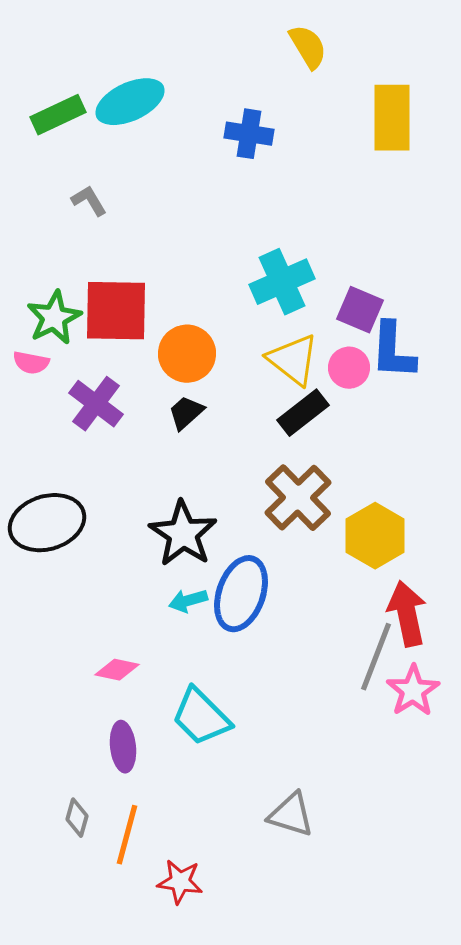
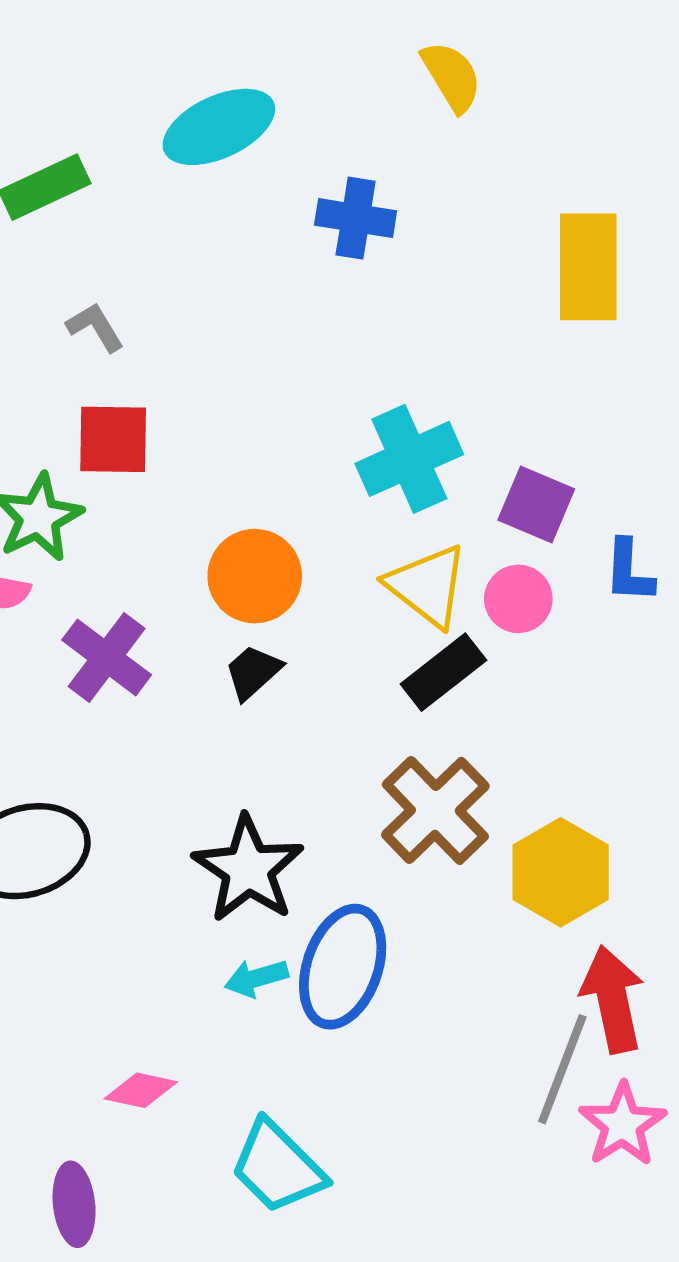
cyan ellipse: (130, 102) -> (219, 127), moved
yellow rectangle: (392, 118) -> (588, 267), moved
red square: (116, 311) -> (113, 439), moved, size x0.7
blue L-shape: (393, 351) -> (629, 571), moved, size x0.7
purple ellipse: (123, 747) -> (74, 1204), moved

